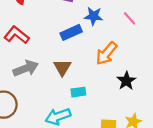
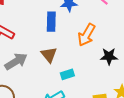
blue rectangle: (71, 32) -> (51, 22), turned -54
black star: (126, 81) -> (109, 56), turned -30

